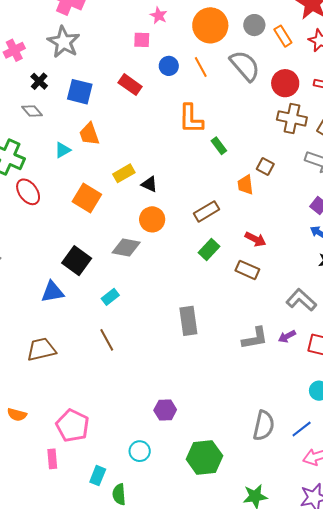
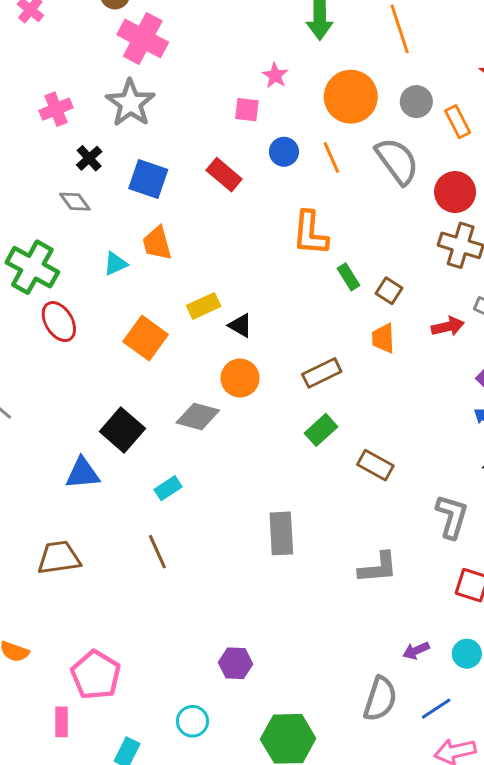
brown square: (265, 167) -> (389, 291), moved
red arrow: (255, 239) -> (448, 327), moved, turned -45
gray L-shape: (301, 300) -> (452, 516), turned 60
purple arrow: (287, 336) -> (416, 651), moved

